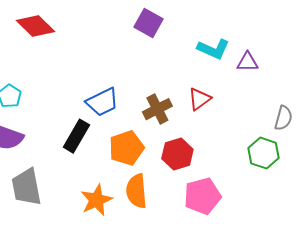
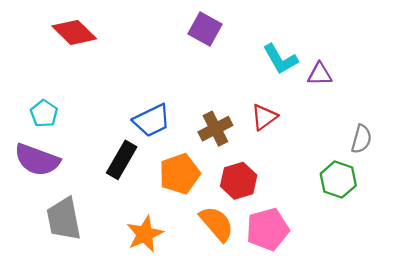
cyan L-shape: (213, 49) -> (280, 59), turned 36
orange semicircle: (136, 191) -> (217, 224), moved, turned 144

